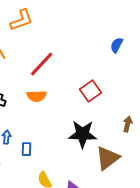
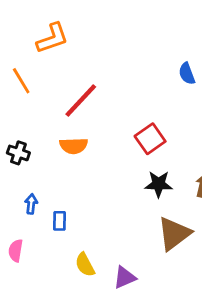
blue semicircle: (117, 45) -> (187, 74), turned -49
black star: (83, 134) -> (159, 184), moved, size x0.7

